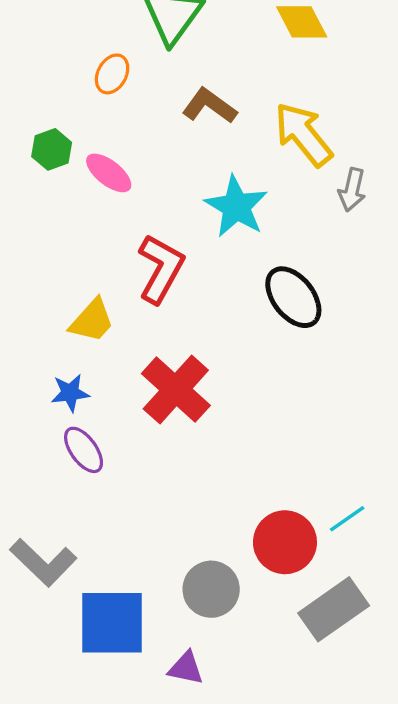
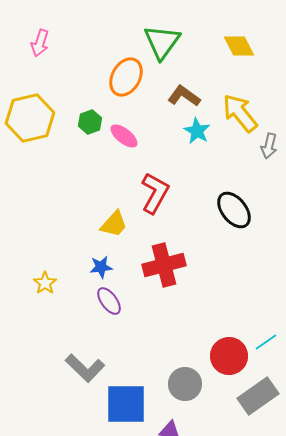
orange ellipse: (112, 74) -> (126, 77), size x1.6
cyan star: (236, 207) -> (197, 131), moved, size x0.7
red cross: (176, 389) -> (164, 265), turned 33

